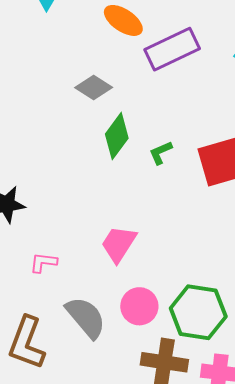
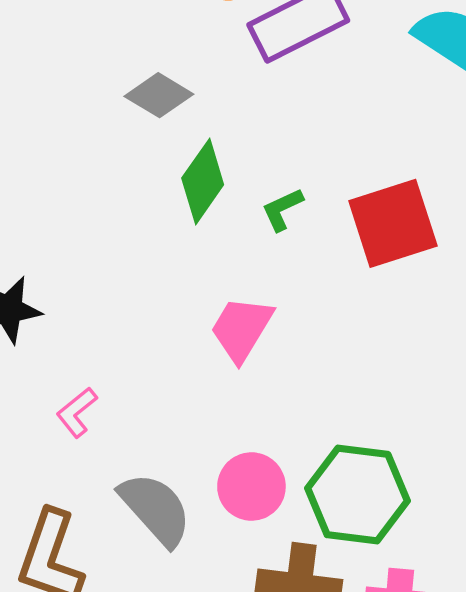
pink trapezoid: (119, 244) -> (241, 329), moved
pink L-shape: (43, 262) -> (77, 412), turned -44

